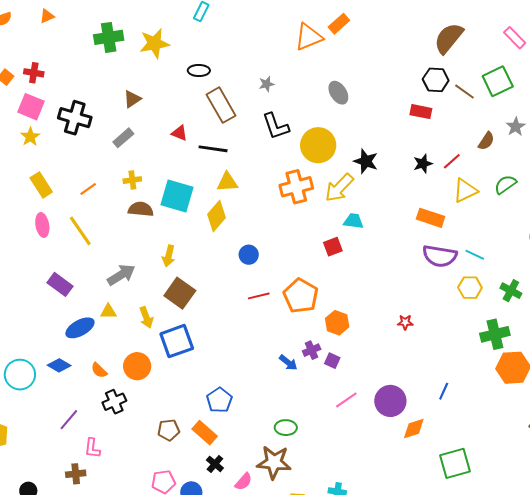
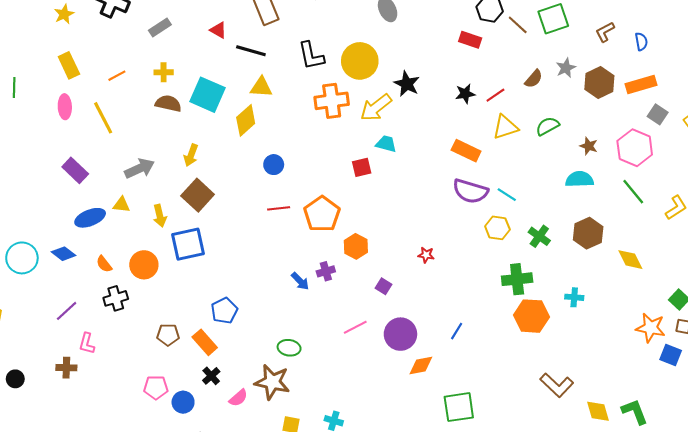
black L-shape: (276, 126) -> (311, 56), moved
purple square: (332, 361) -> (383, 286), moved

